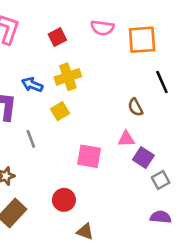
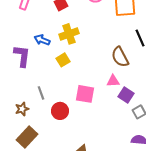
brown semicircle: (135, 107) -> (120, 57), size x1.5
gray line: (31, 139) -> (41, 93), moved
red circle: (64, 200) -> (60, 111), moved

